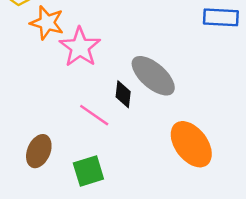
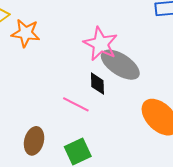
pink star: (80, 47) -> (101, 44), moved

